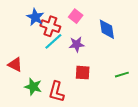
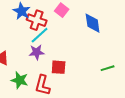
purple star: (77, 44) -> (37, 52), moved
red square: (83, 73) -> (59, 67), moved

